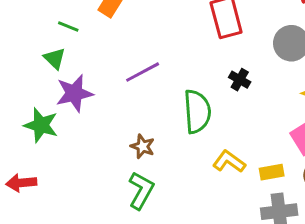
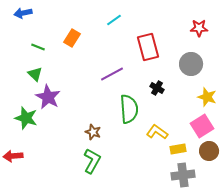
green line: (68, 27) -> (38, 47), moved
purple line: (143, 72) -> (112, 74), moved
purple star: (74, 93) -> (48, 97), turned -30
yellow L-shape: (229, 162) -> (157, 132), moved

